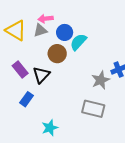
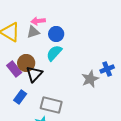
cyan semicircle: (78, 42) -> (54, 53), moved
brown circle: (57, 54) -> (26, 63), moved
gray rectangle: (93, 109) -> (51, 105), moved

